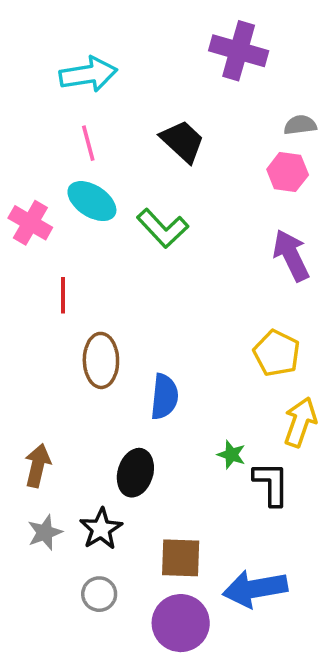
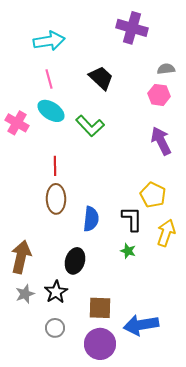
red line: (63, 295) -> (55, 166), moved
brown arrow: (38, 465) -> (21, 257), size x1.4
black L-shape: (271, 484) -> (132, 219), moved

